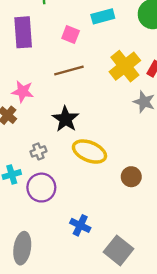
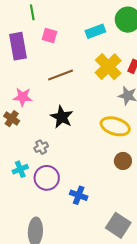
cyan rectangle: (103, 16) -> (95, 31), moved
pink square: (71, 35) -> (50, 36), moved
yellow ellipse: (89, 152) -> (115, 126), moved
blue cross: (80, 225) -> (79, 195), moved

